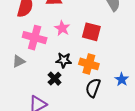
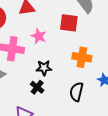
red square: (91, 32) -> (69, 23), moved
orange cross: (89, 64) -> (82, 57), moved

